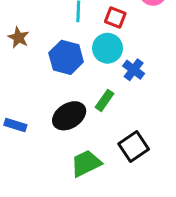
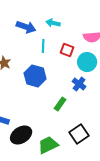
cyan circle: (108, 48) -> (87, 62), moved
black ellipse: (69, 116) -> (21, 135), moved

